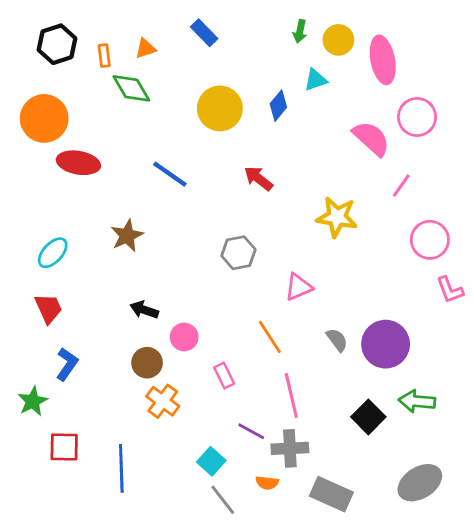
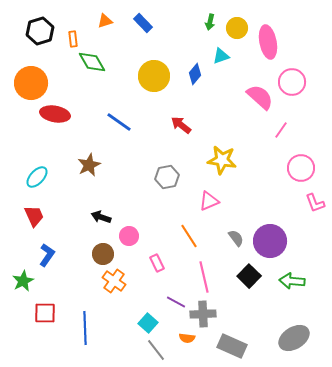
orange triangle: (146, 48) -> (105, 21), moved
yellow star: (337, 217) -> (222, 160), moved
black square: (368, 417) -> (249, 276), moved

